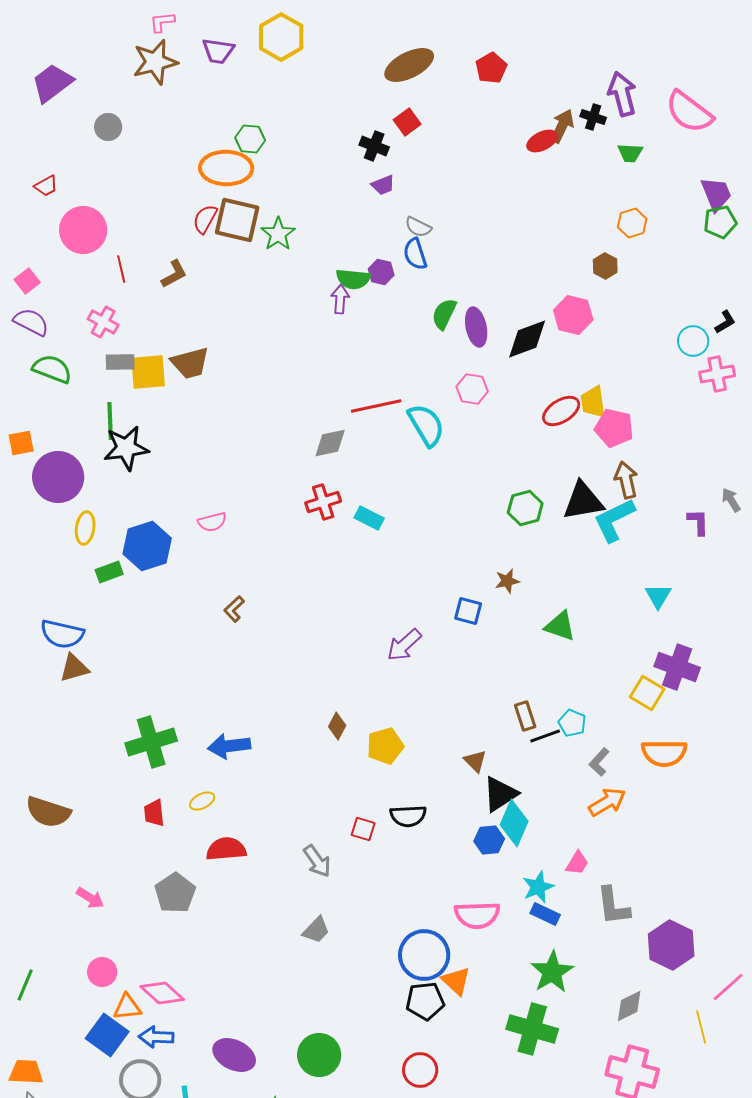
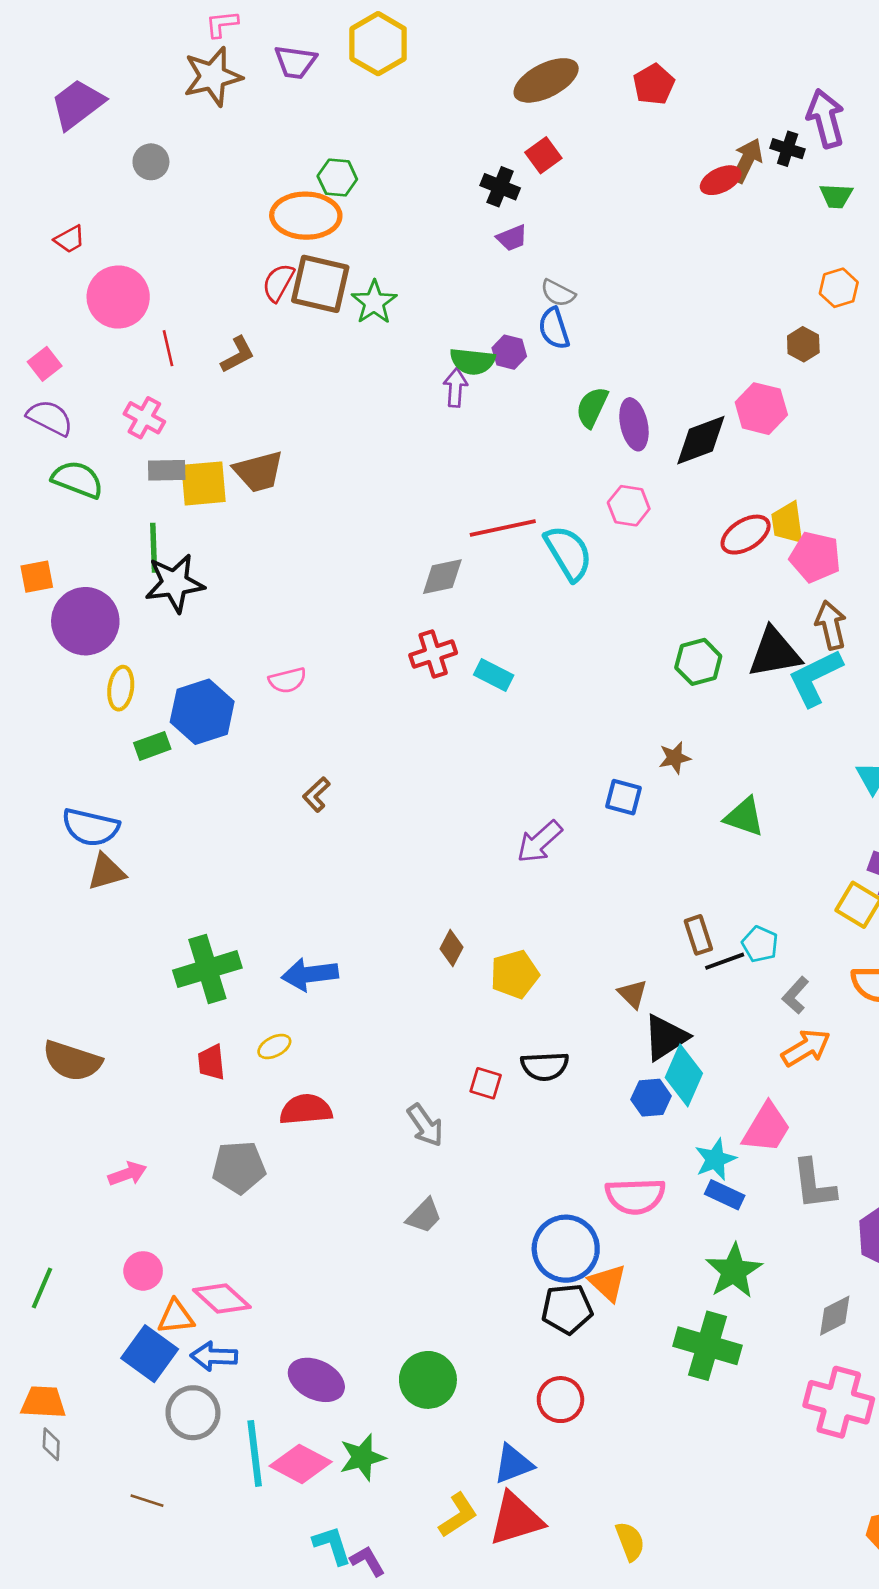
pink trapezoid: (577, 863) -> (767, 1128), size x1.6
gray pentagon: (175, 893) -> (239, 1167), turned 30
pink arrow: (90, 898) -> (127, 1174), turned -52

